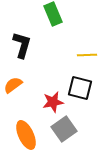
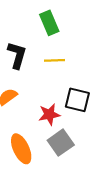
yellow line: (87, 55) -> (54, 60), moved

